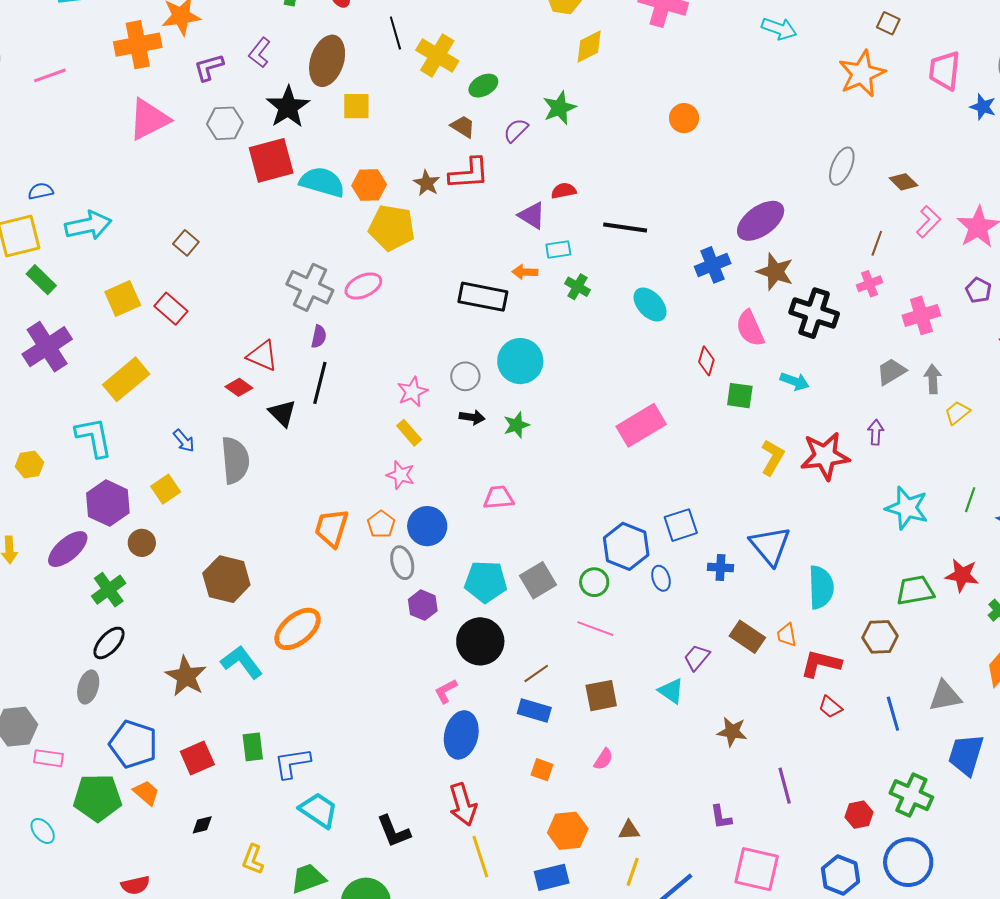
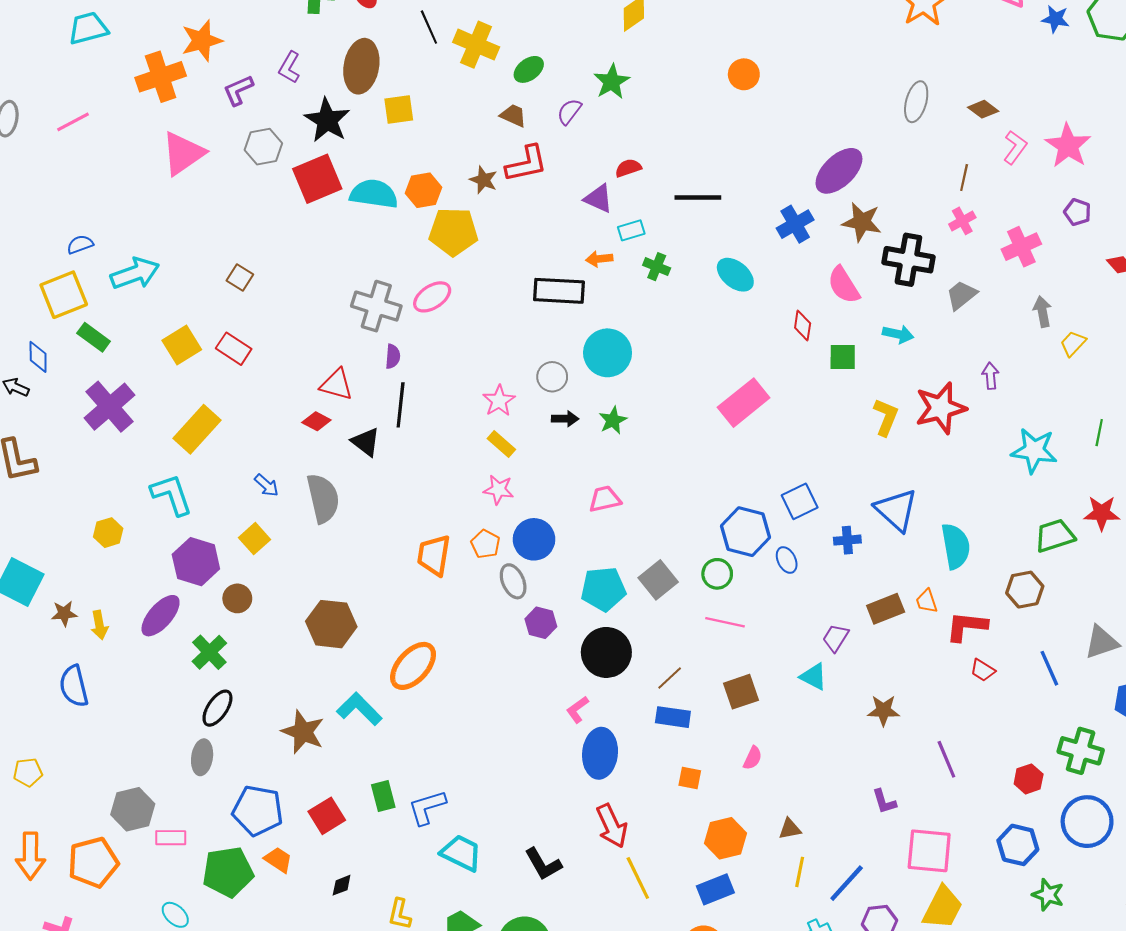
gray trapezoid: (891, 372) -> (961, 295), moved
brown rectangle: (747, 637) -> (886, 609), turned -48

